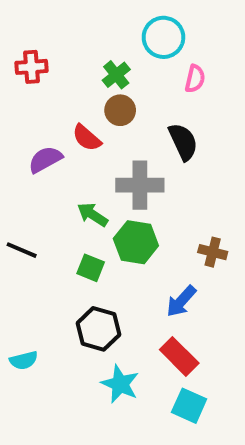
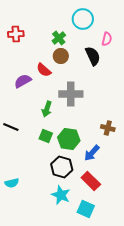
pink semicircle: (195, 79) -> (107, 39), moved
black semicircle: (183, 142) -> (93, 56), moved
green arrow: (93, 215) -> (47, 109), turned -105
green hexagon: (136, 242) -> (69, 139), moved
black hexagon: (98, 329) -> (62, 167), moved
cyan square: (189, 406) -> (86, 209), moved

